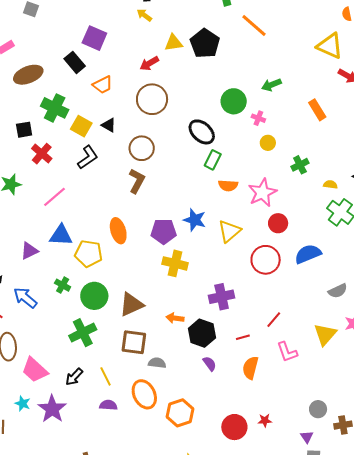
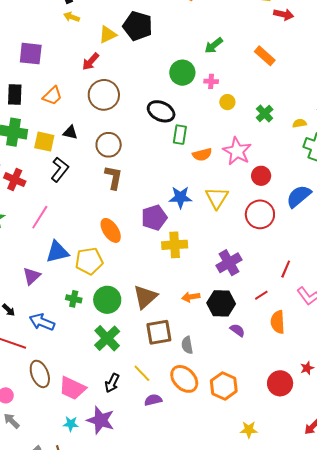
black rectangle: (75, 62) -> (15, 95), moved, turned 60
gray semicircle: (157, 363) -> (187, 345), turned -90

